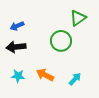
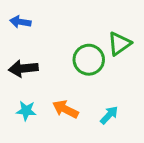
green triangle: (78, 18) -> (119, 44), moved
blue arrow: (17, 26) -> (20, 22), moved, turned 32

